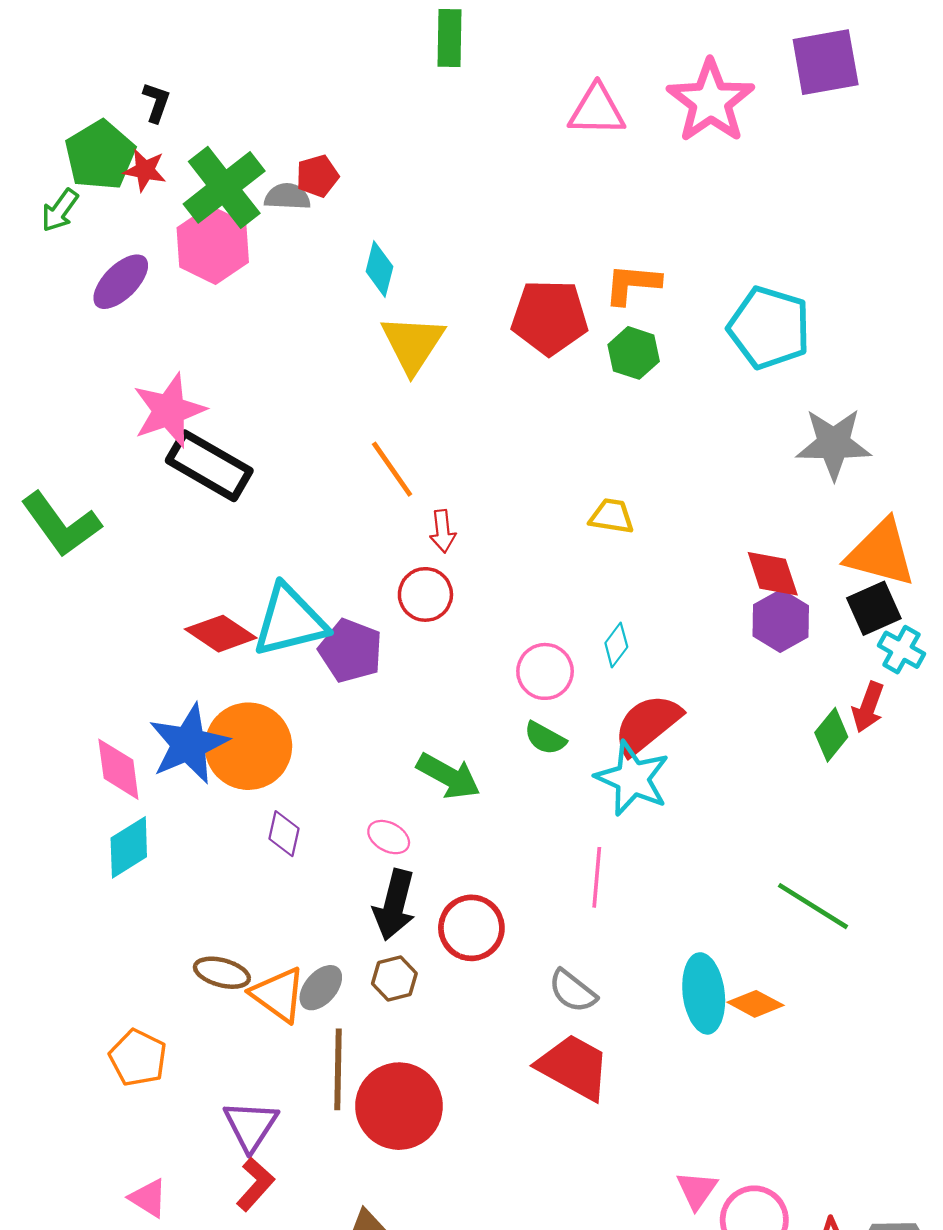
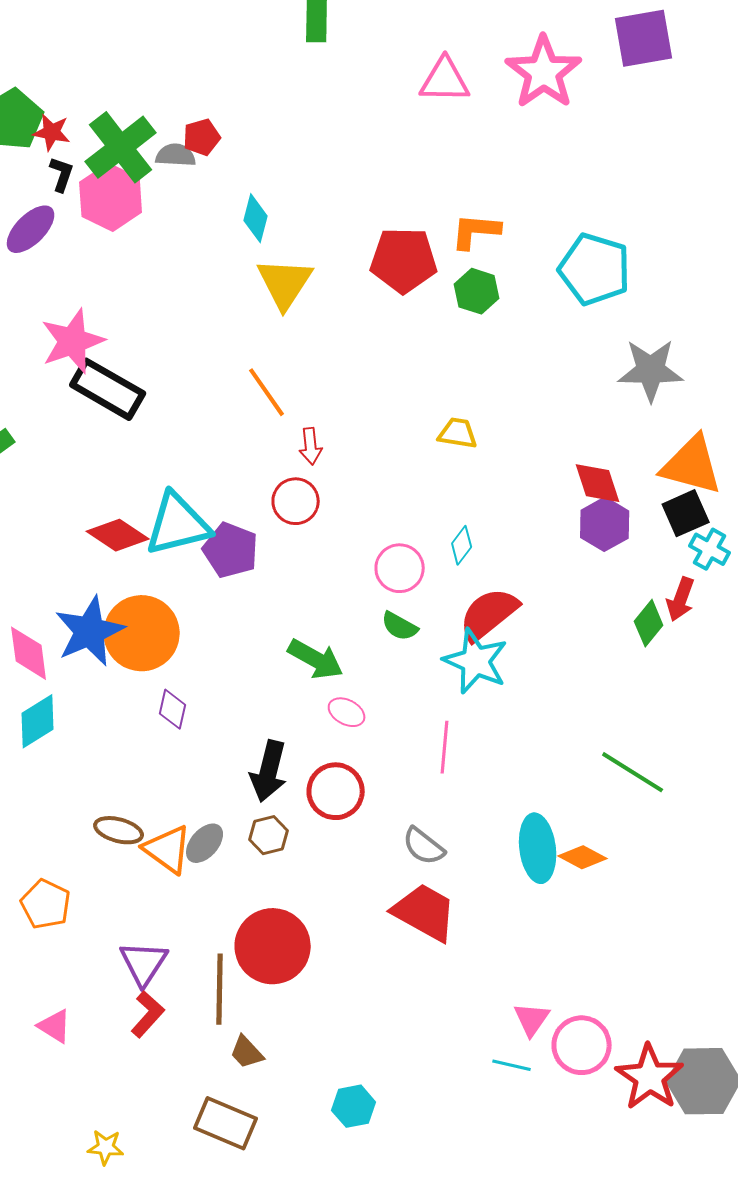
black L-shape: (156, 102) -> (62, 174), moved
pink ellipse: (389, 837) -> (347, 712), moved
brown line: (338, 1069) -> (220, 989), moved

